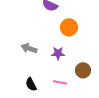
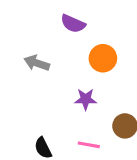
gray arrow: (29, 48) -> (37, 63), moved

